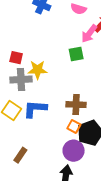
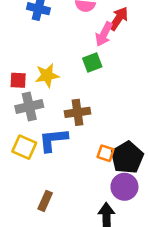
yellow star: (38, 70) -> (47, 75), moved
brown cross: (76, 105) -> (78, 112), moved
purple circle: (74, 151) -> (124, 187), moved

